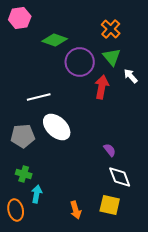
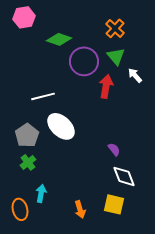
gray pentagon: (23, 136) -> (27, 135), turned -30
green cross: (24, 174) -> (28, 162), moved, turned 35

